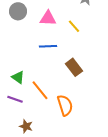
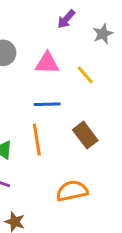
orange line: (40, 90) -> (37, 139), moved, turned 30
orange semicircle: (65, 105) -> (72, 191), turned -85

